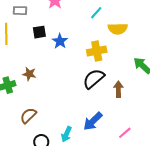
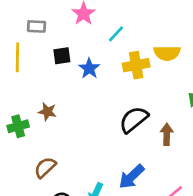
cyan line: (96, 13) -> (116, 34), moved
yellow cross: (97, 51) -> (136, 65), moved

